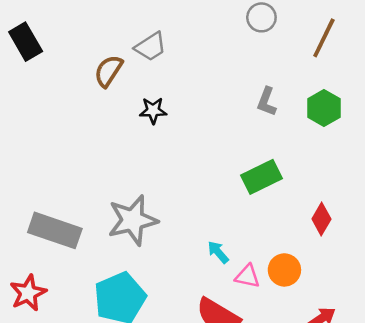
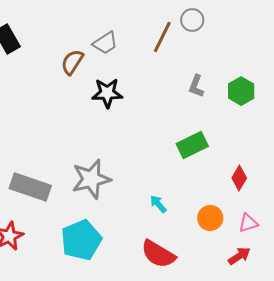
brown line: (324, 38) -> (162, 37), moved
black star: (153, 111) -> (107, 93), size x1.4
pink triangle: (247, 276) -> (248, 223), moved, turned -30

